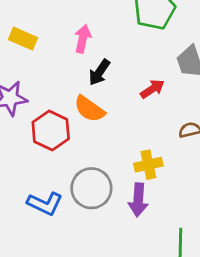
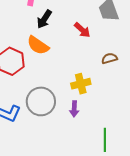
red arrow: (152, 89) -> (82, 30), turned 78
purple arrow: (138, 200) -> (74, 109), size x0.7

